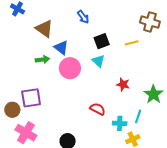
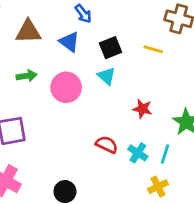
brown triangle: (44, 29) -> (28, 32), turned -36
yellow line: (132, 43) -> (153, 49), turned 32
blue triangle: (61, 48) -> (69, 42), moved
cyan cross: (120, 123) -> (138, 153), moved, turned 32

